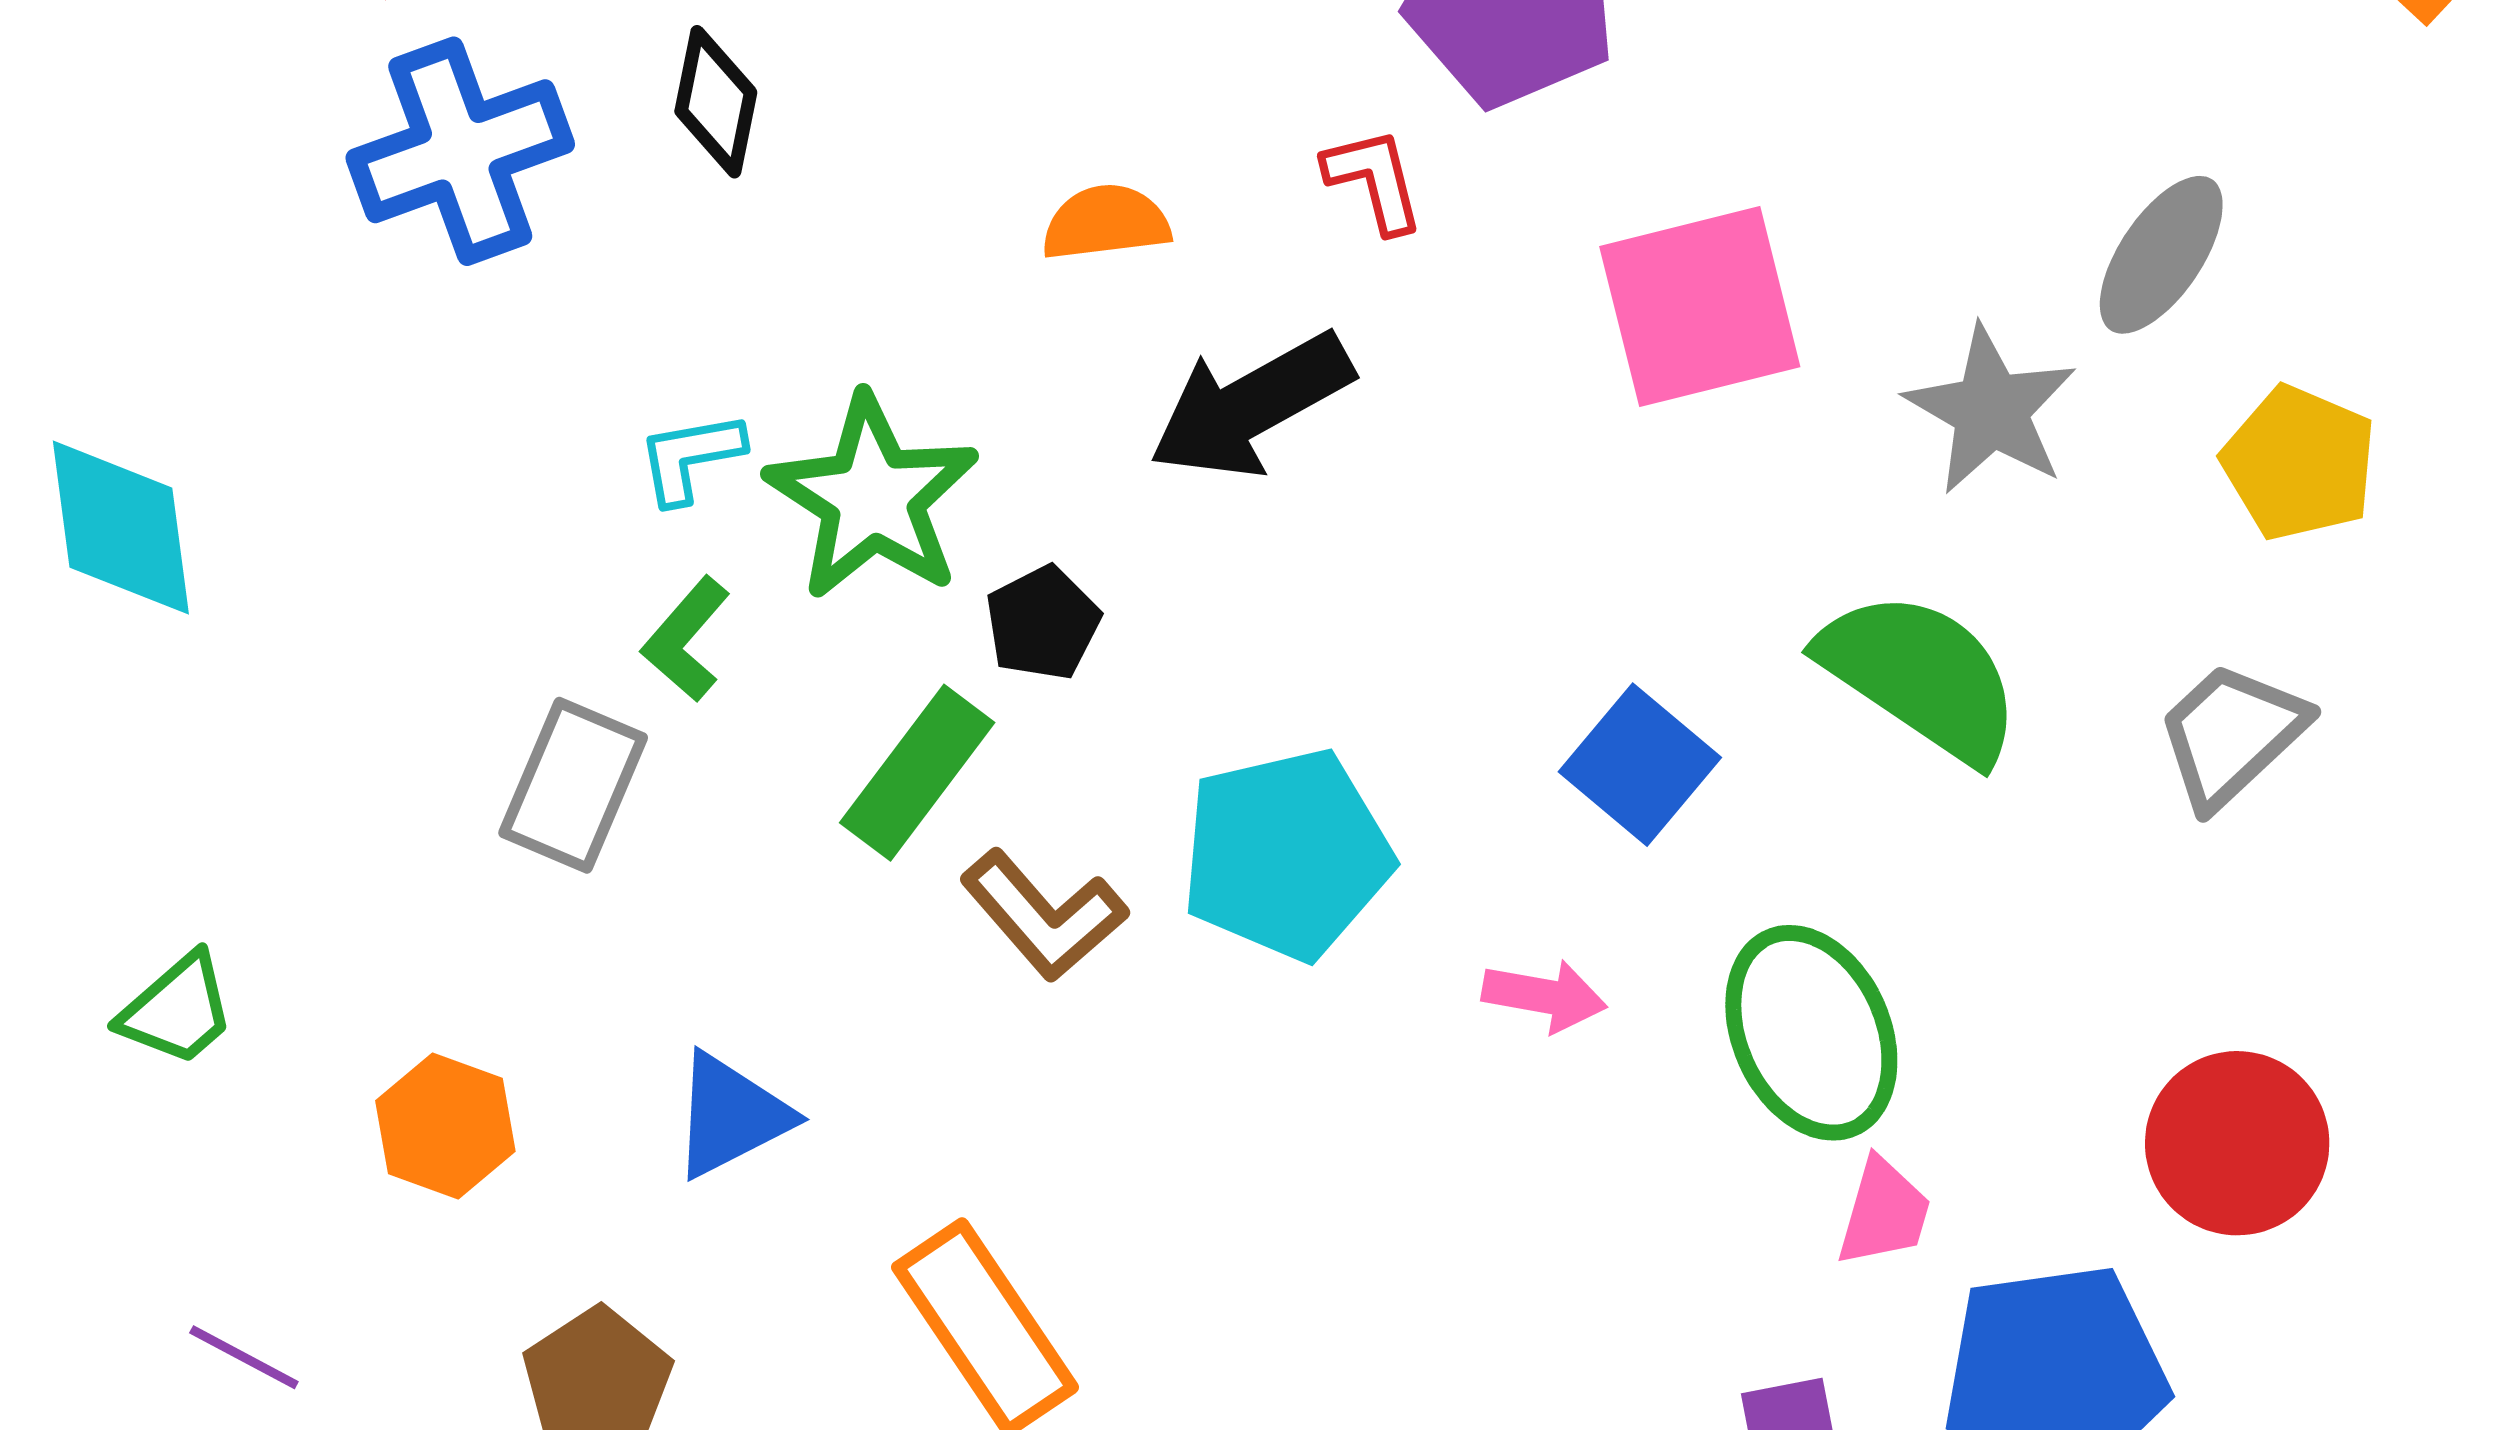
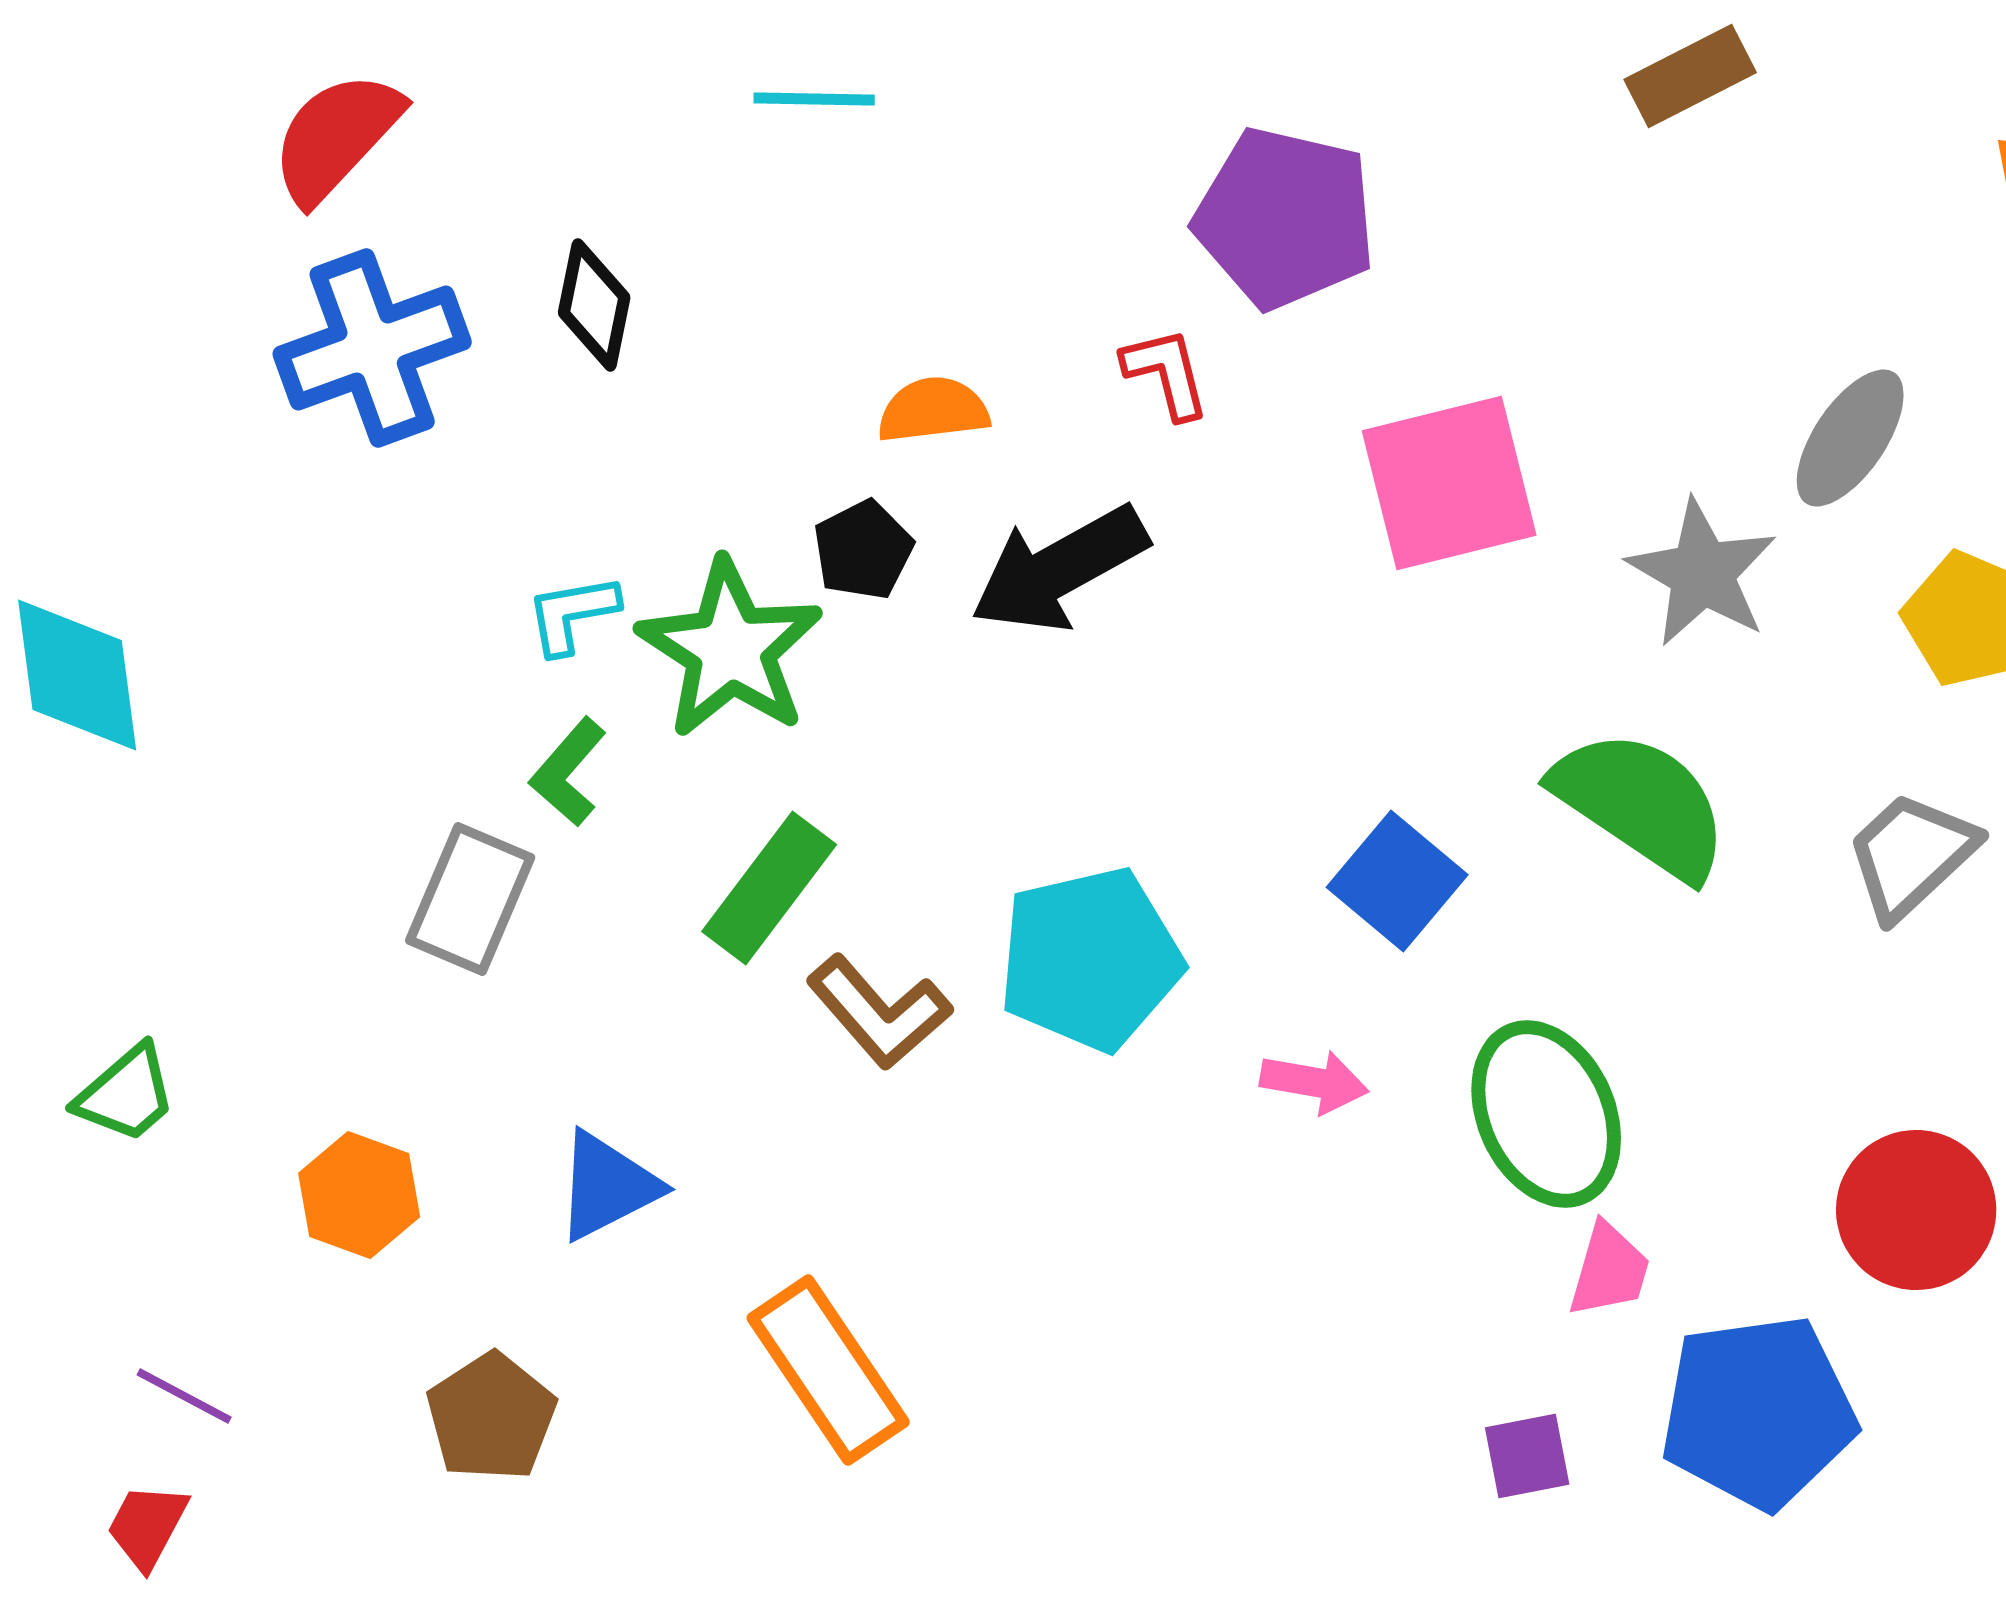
black pentagon: (1043, 623) -> (863, 550), moved

